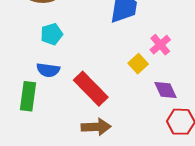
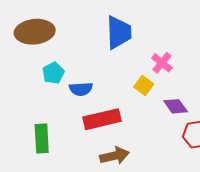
blue semicircle: (48, 70) -> (81, 89), moved
red rectangle: (91, 89) -> (102, 119), turned -48

